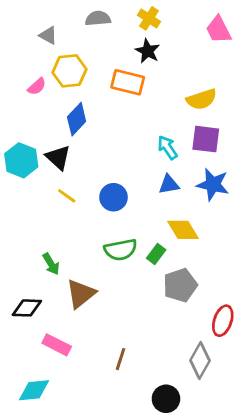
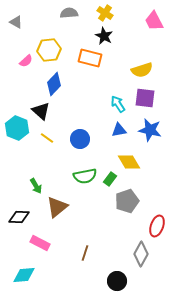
gray triangle: (48, 35) -> (16, 22), moved
cyan hexagon: (21, 160) -> (17, 128), moved

